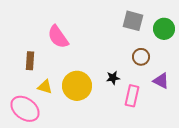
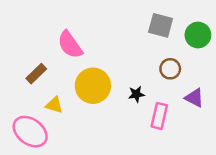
brown rectangle: (30, 61) -> (36, 74), turned 42
yellow circle: (77, 86) -> (93, 86), moved

